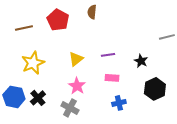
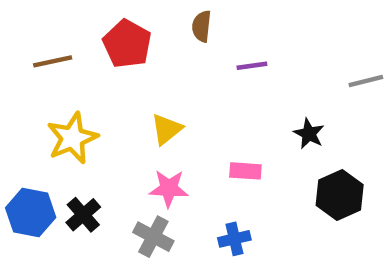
purple line: (108, 55) -> (252, 66), moved
pink star: (77, 86) -> (169, 188), turned -30
blue cross: (119, 103) -> (234, 239), moved

